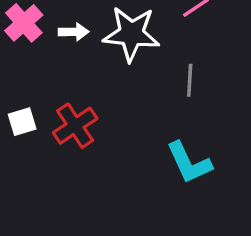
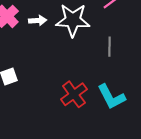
red cross: (75, 126) -> (74, 94), moved

